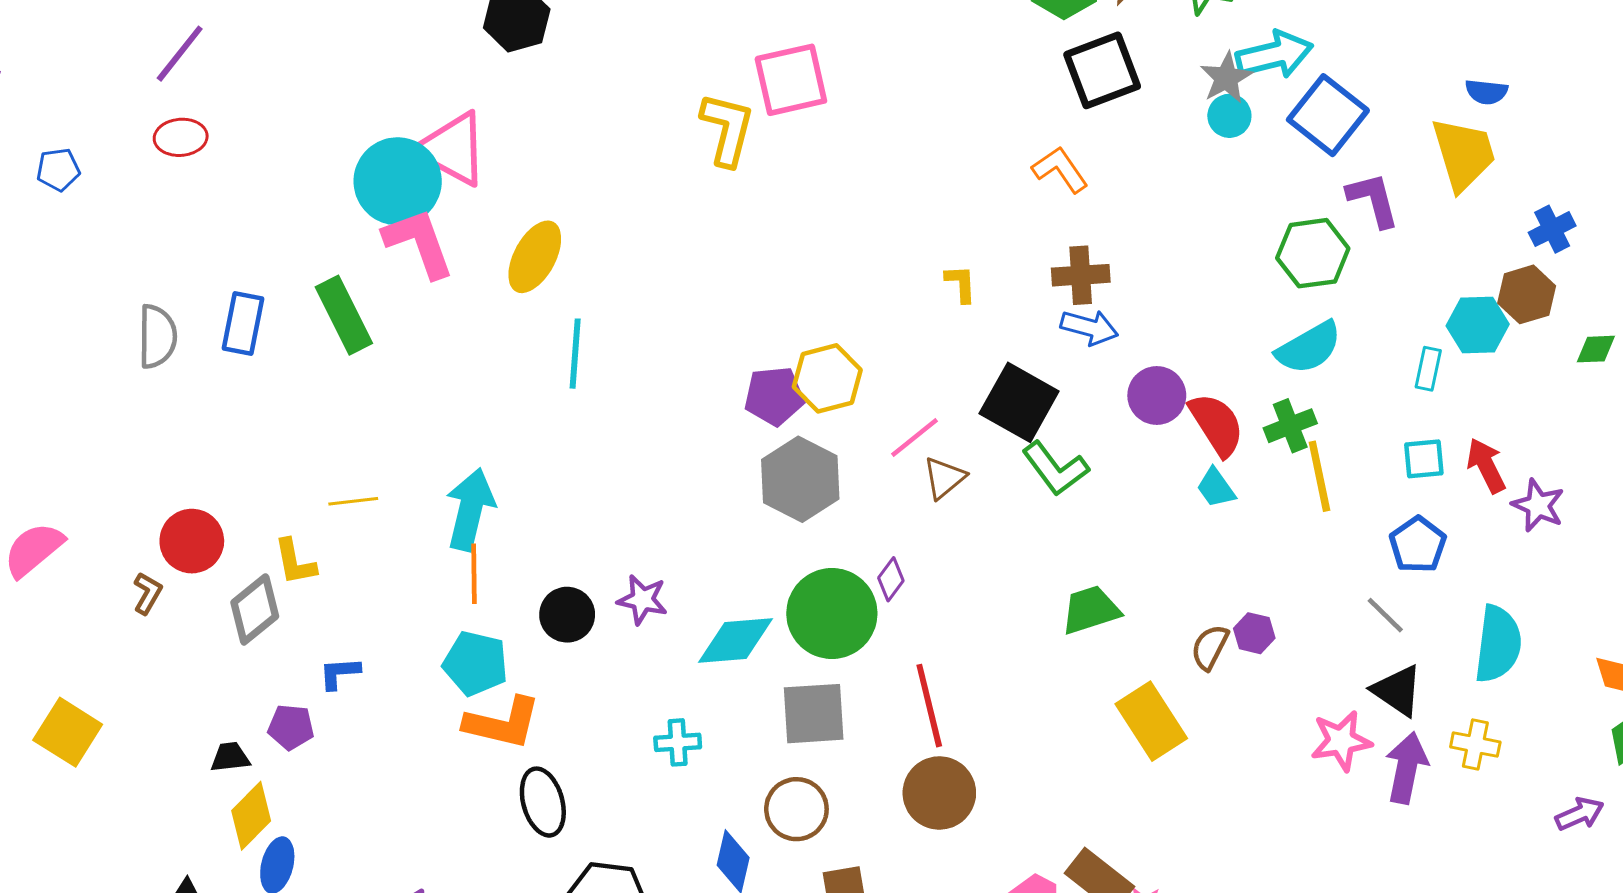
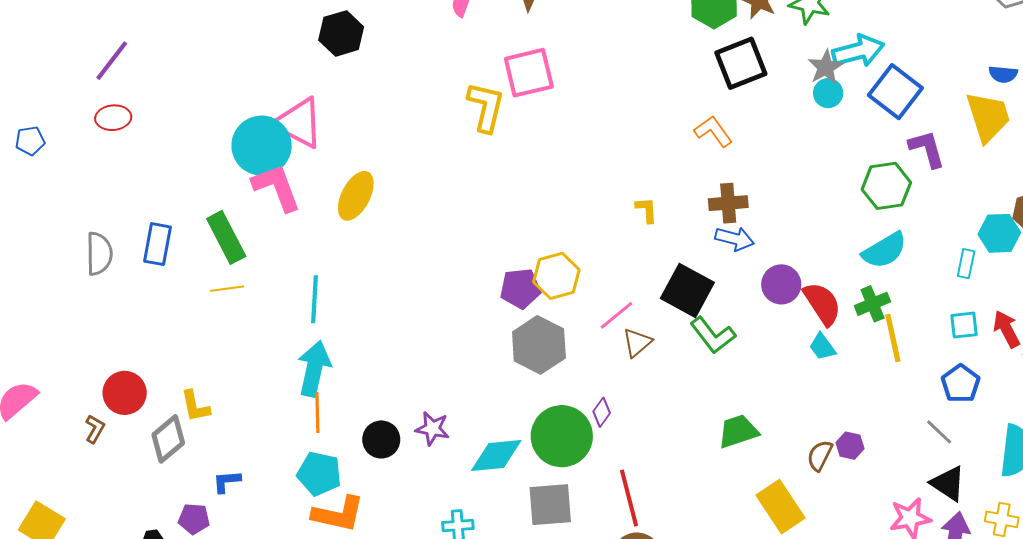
cyan line: (575, 354) -> (315, 299), moved
yellow line: (353, 501) -> (227, 289), moved

